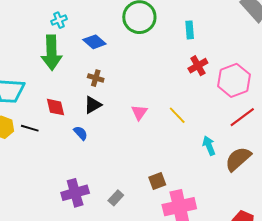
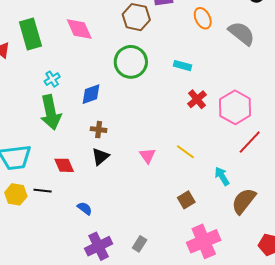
cyan rectangle: (190, 30) -> (182, 66), turned -60
blue diamond: (94, 42) -> (91, 94), turned -50
blue semicircle: (81, 133) -> (85, 208), moved
brown semicircle: (238, 159) -> (244, 201), moved
brown square: (157, 181) -> (186, 200), moved

